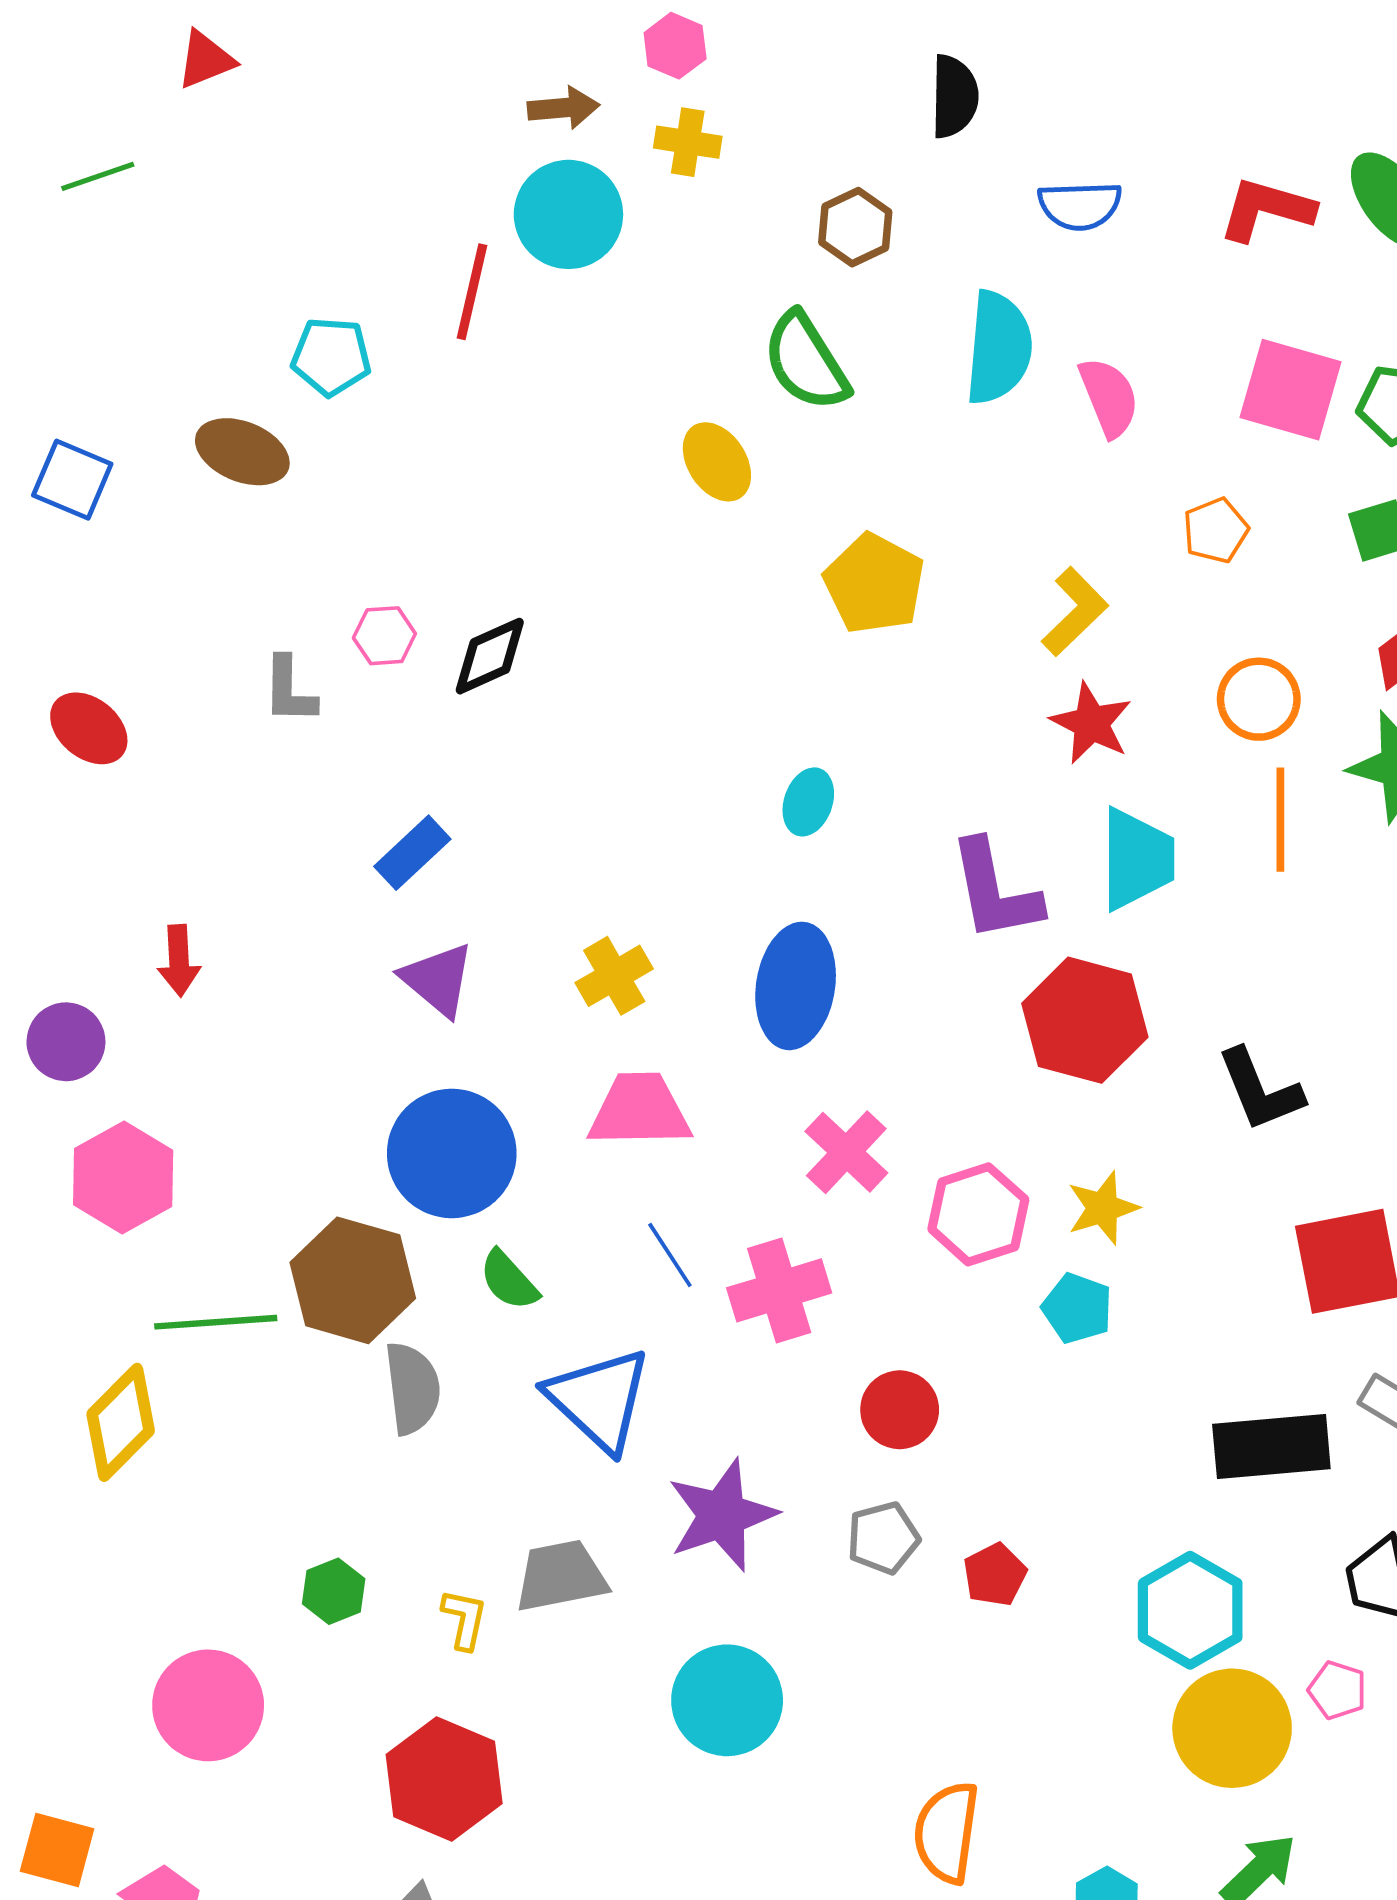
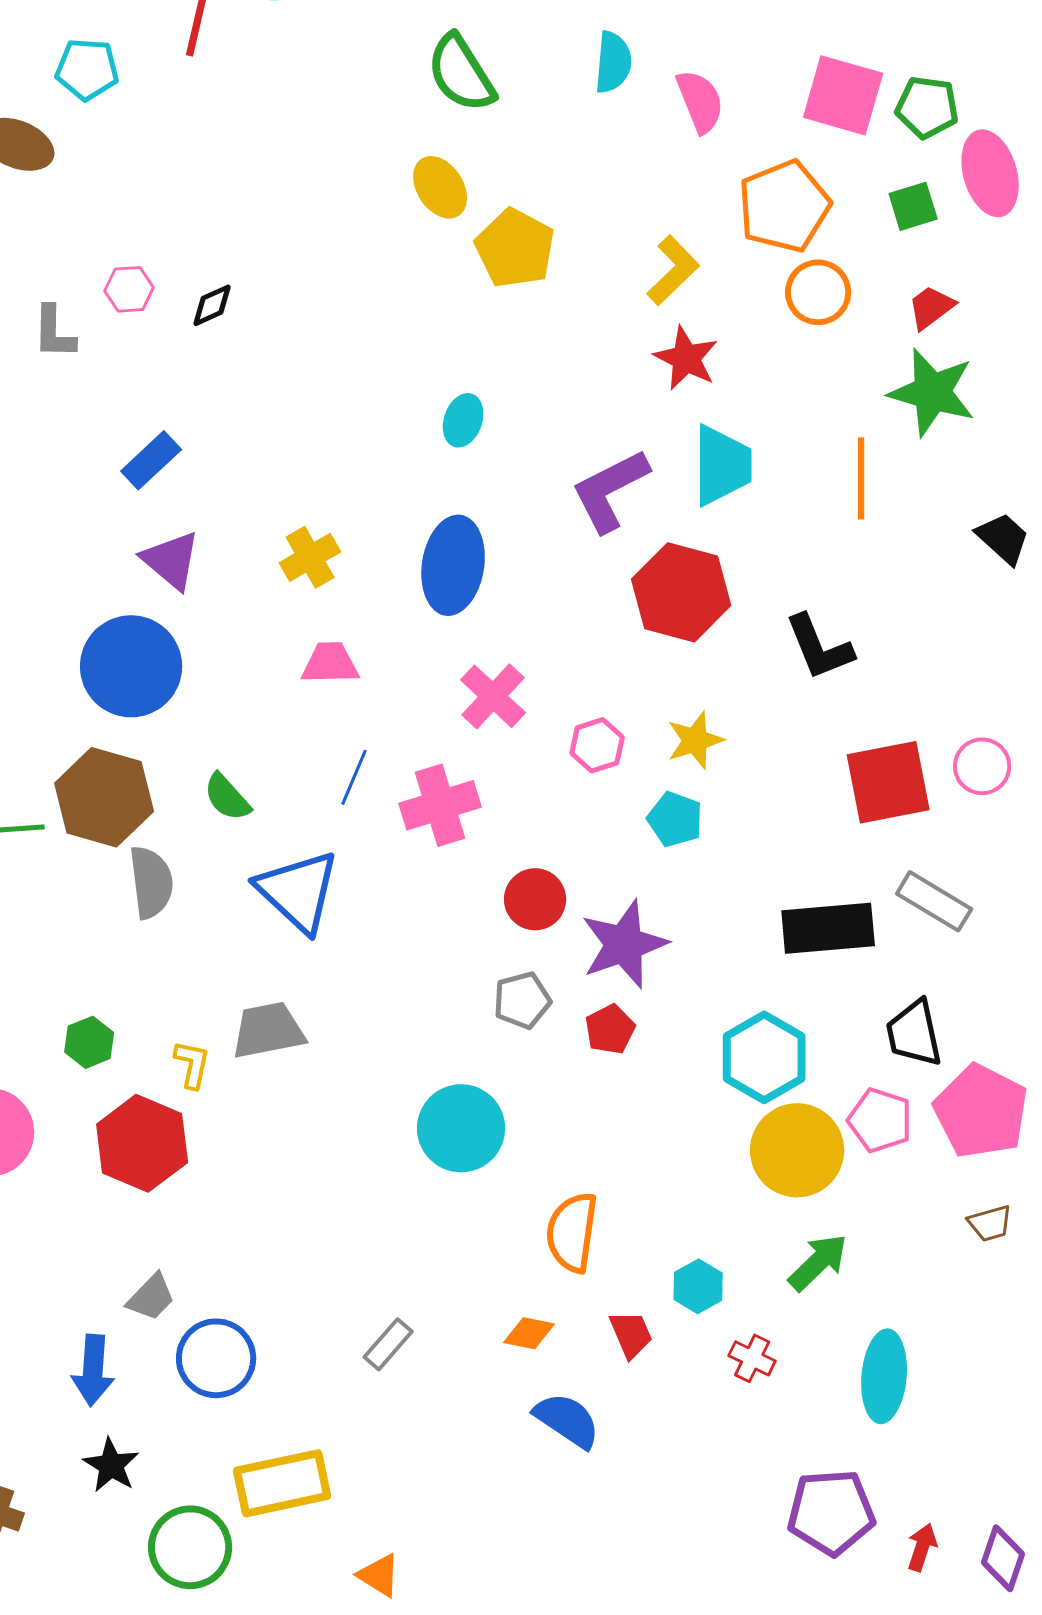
cyan semicircle: (999, 348) -> (613, 62), size x0.7
yellow ellipse: (717, 462) -> (440, 187), moved
orange pentagon: (1216, 530) -> (784, 206), size x1.8
black diamond: (490, 656) -> (212, 305), size x0.7
orange circle: (1259, 699) -> (818, 292), moved
orange line: (1280, 820) -> (861, 478), moved
purple L-shape: (995, 891) -> (610, 490), turned 74
pink trapezoid: (640, 1110) -> (330, 663), size x0.7
blue circle: (452, 1153) -> (131, 666), moved
pink hexagon: (978, 1214) -> (597, 745), size x0.7
blue line: (670, 1255) -> (354, 777), turned 56
purple star: (722, 1515) -> (624, 944), moved
pink pentagon: (1337, 1690) -> (880, 1120), size x1.4
cyan circle: (727, 1700) -> (461, 1128), moved
red hexagon: (444, 1779) -> (142, 1143), moved

